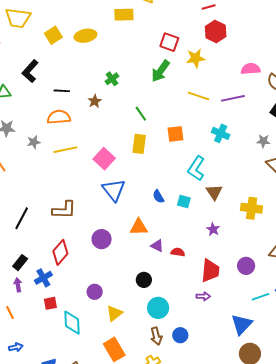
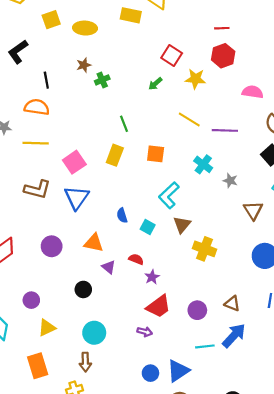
pink semicircle: (251, 69) -> (253, 92), moved
green arrow: (161, 71) -> (155, 84), size x0.6
black line: (62, 91) -> (46, 80), turned 63
brown star: (95, 101) -> (84, 65), moved
gray star: (263, 141) -> (230, 181), moved
yellow cross: (252, 208) -> (204, 249), moved
brown L-shape: (64, 210) -> (37, 189), moved
purple star: (213, 229) -> (152, 277), moved
red semicircle: (178, 252) -> (136, 259), moved
red trapezoid: (210, 271) -> (158, 306), turned 35
black circle: (144, 280) -> (83, 289), moved
blue circle: (180, 335) -> (150, 373), moved

